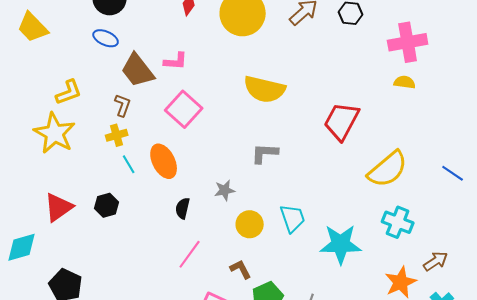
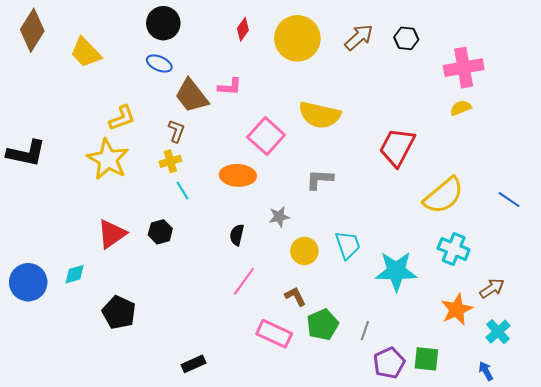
yellow semicircle: (405, 82) -> (461, 108), turned -30
pink square: (184, 109) -> (266, 136), moved
orange ellipse: (164, 161) -> (238, 175), moved, turned -60
cyan diamond: (22, 247) -> (75, 274), size x0.7

